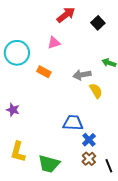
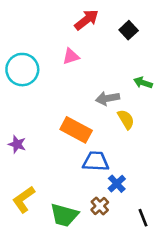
orange rectangle: (44, 72) -> (76, 130), moved, size x1.6
yellow L-shape: (18, 152) -> (24, 199), turned 40
brown cross: (89, 159) -> (100, 206), moved

